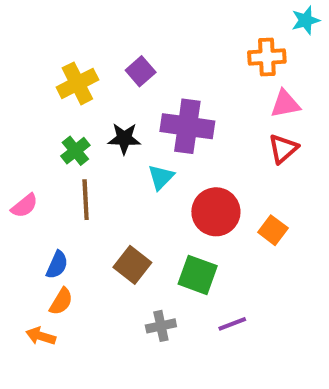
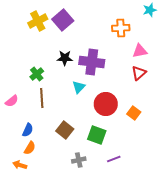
orange cross: (267, 57) -> (121, 28), moved
purple square: (141, 71) -> (63, 20), moved, size x1.5
yellow cross: (77, 83) -> (38, 21), moved
black star: (124, 138) -> (65, 58), moved

